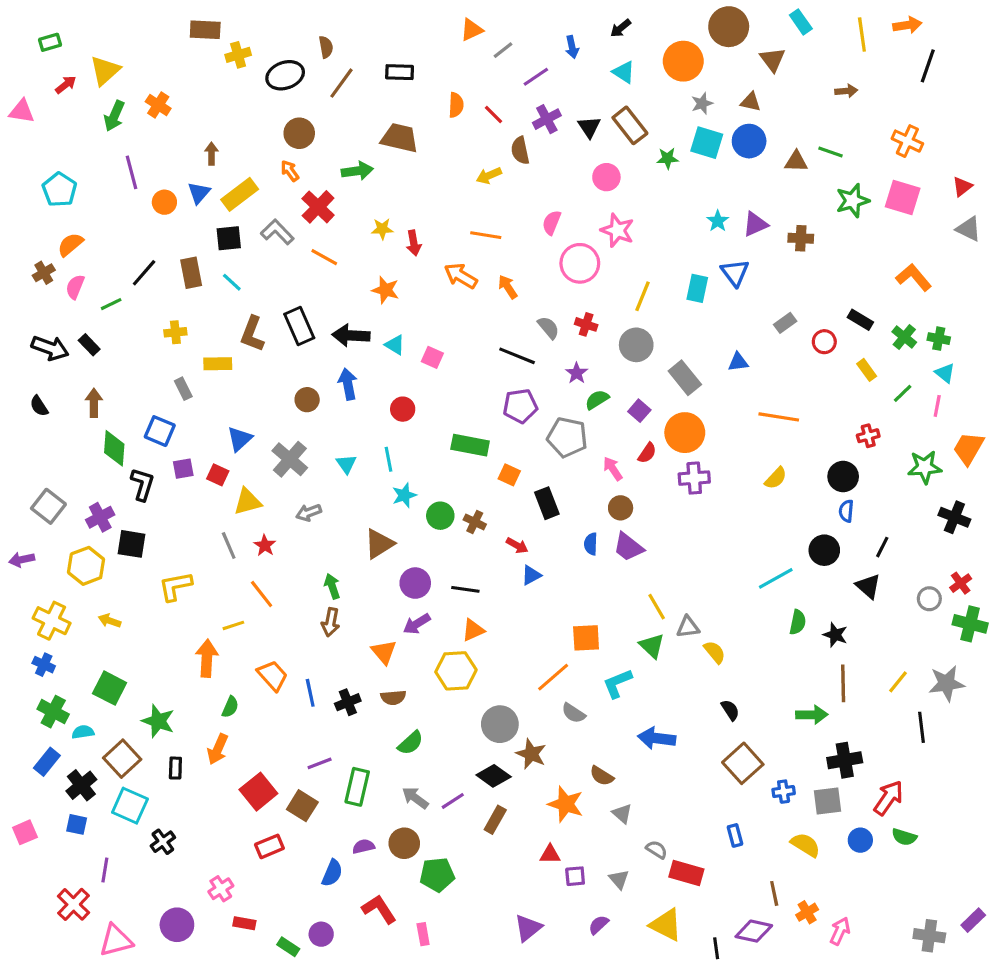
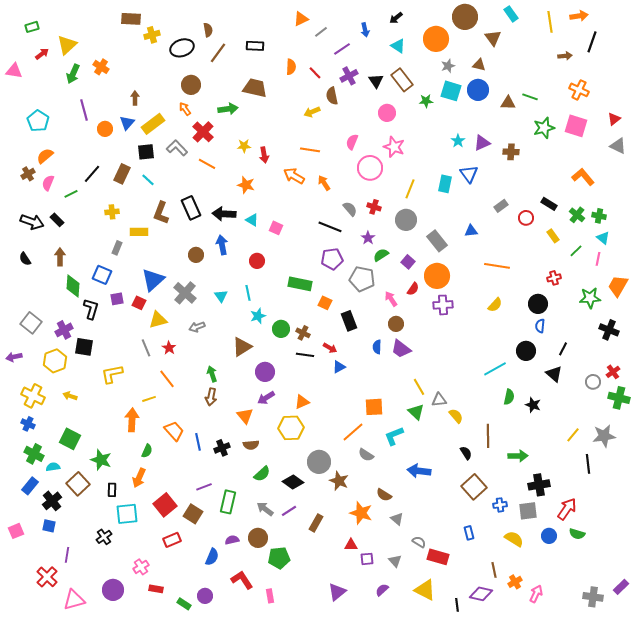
brown arrow: (846, 91) -> (565, 56), moved
brown rectangle: (191, 273) -> (122, 174), turned 36
gray rectangle: (183, 389) -> (117, 248), turned 48
blue triangle: (240, 439) -> (153, 280), size x1.4
black line: (465, 589) -> (305, 355), moved
brown line: (843, 683) -> (488, 436), moved
black diamond: (494, 776) -> (293, 482), moved
cyan square: (130, 806) -> (127, 514), moved, turned -30

